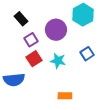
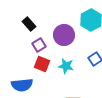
red square: (34, 59) -> (42, 64), turned -35

